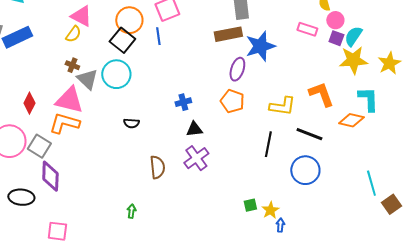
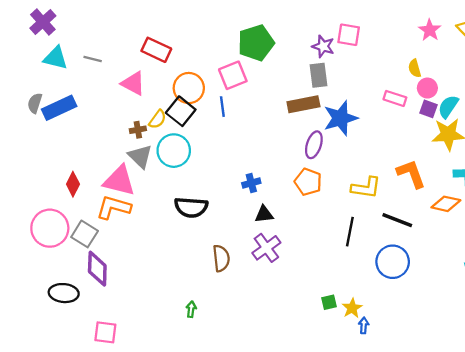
yellow semicircle: (73, 34) -> (158, 119), moved
brown cross: (72, 65) -> (138, 130), moved, turned -32
black semicircle: (131, 123) -> (191, 207), size x1.8

